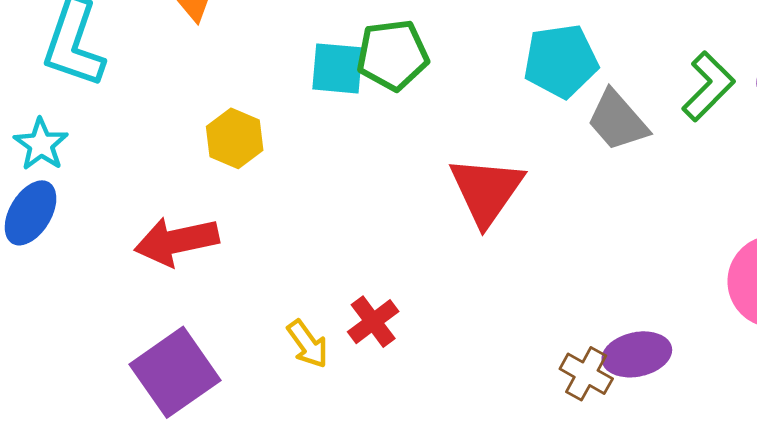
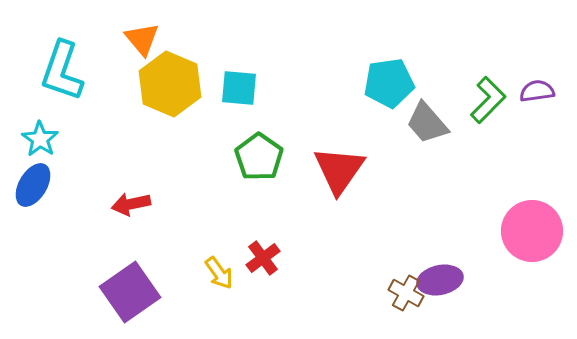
green pentagon: (393, 55) -> (259, 157), moved, turned -30
yellow hexagon: (235, 138) -> (170, 84), moved, size x1.6
red arrow: (177, 241) -> (131, 204), size x0.7

